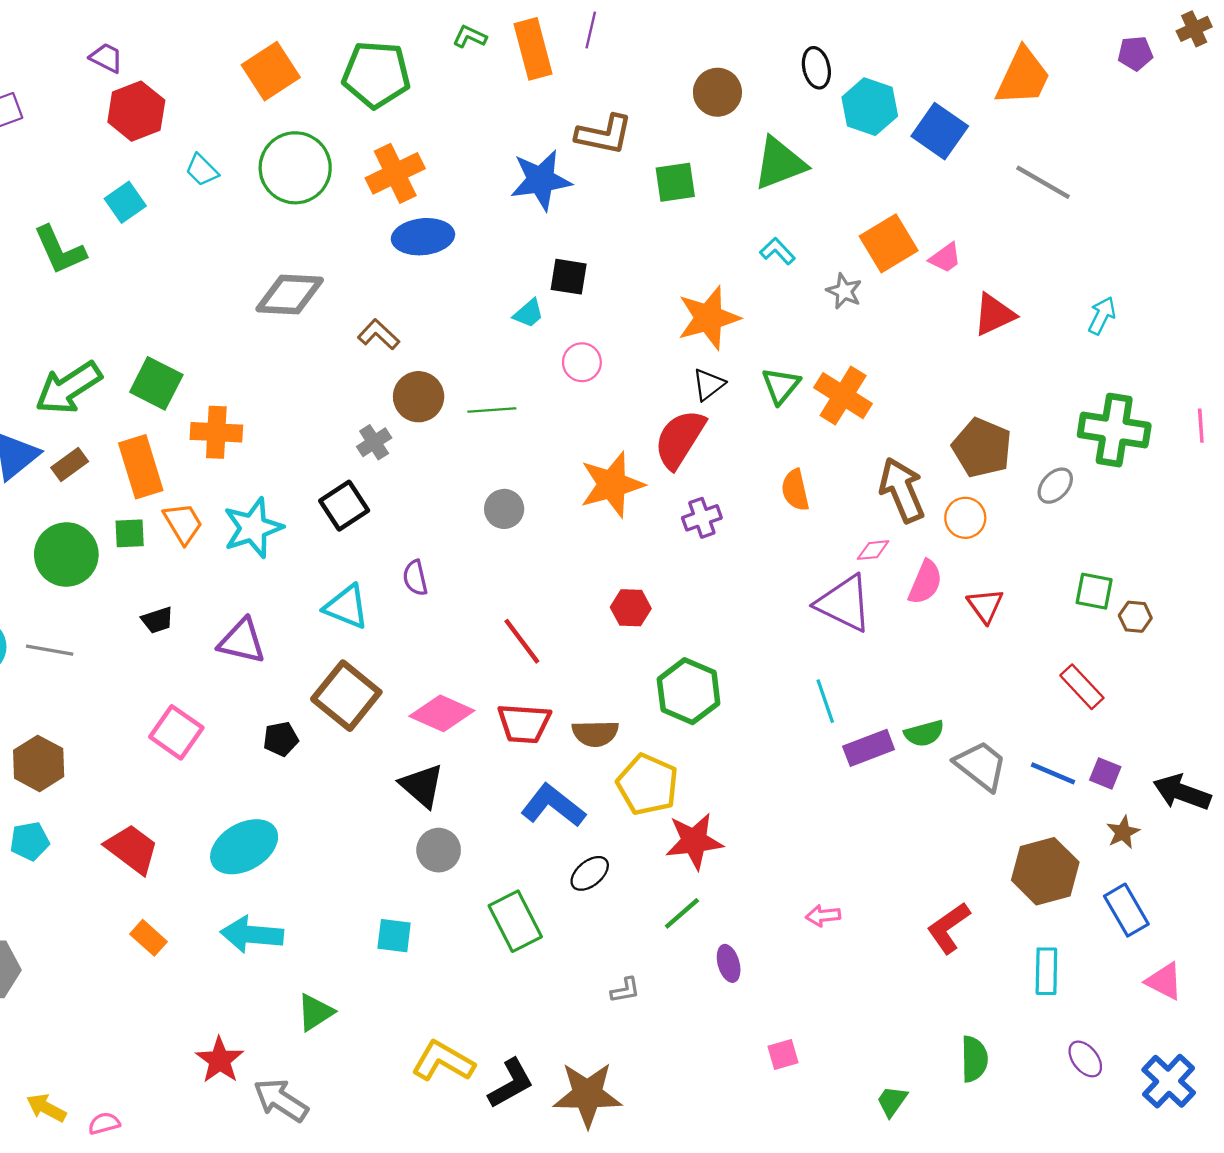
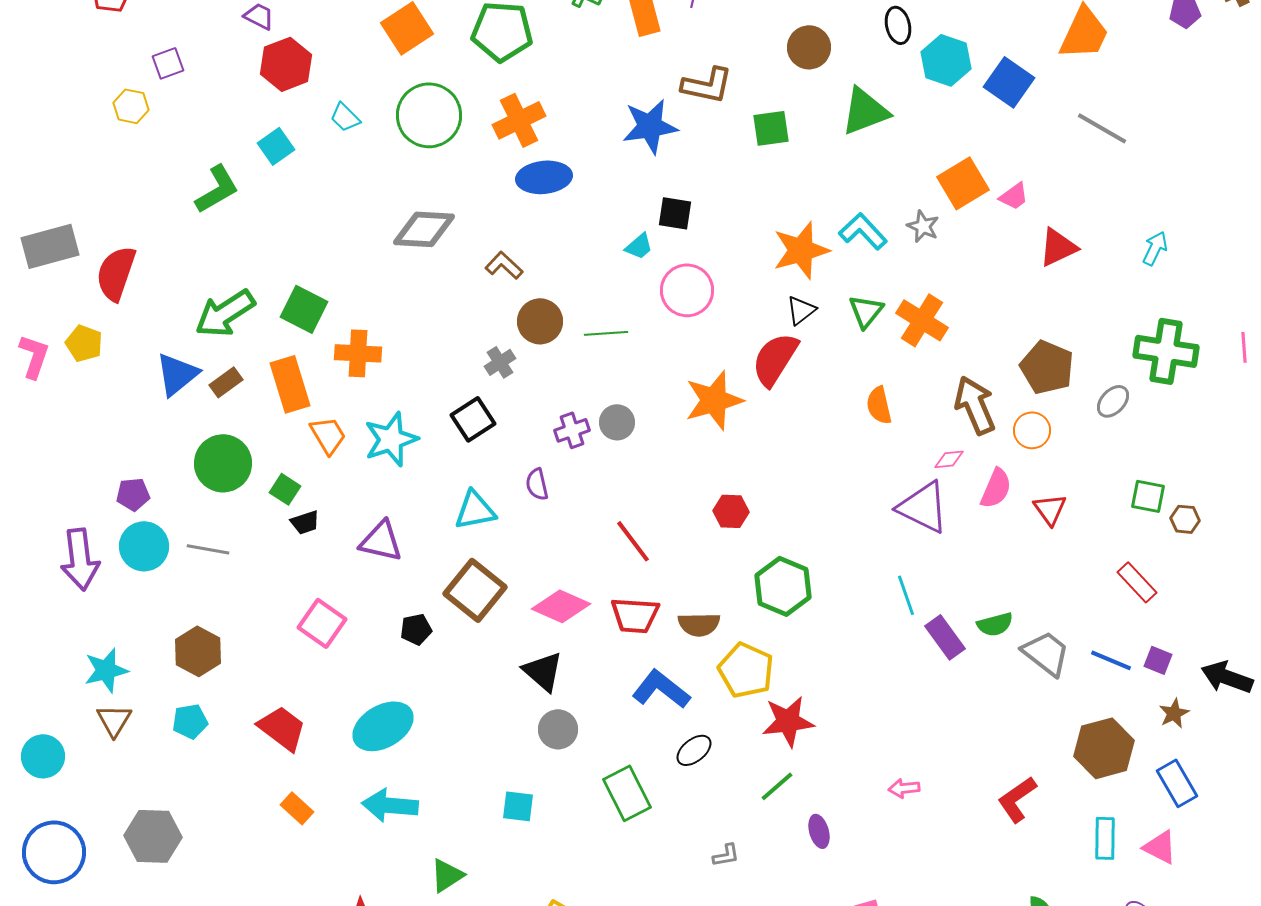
green L-shape: (60, 250) -> (217, 189), turned -96
cyan L-shape: (777, 251) -> (863, 231), moved, size x1.5
pink circle: (582, 362) -> (687, 290), size x1.5
purple cross: (702, 518) -> (572, 430), moved
green square: (130, 533) -> (285, 489), moved, turned 36
cyan triangle: (346, 607) -> (475, 510), turned -33
purple rectangle: (869, 748) -> (945, 637), turned 75
pink triangle: (1164, 981) -> (1160, 847), moved

